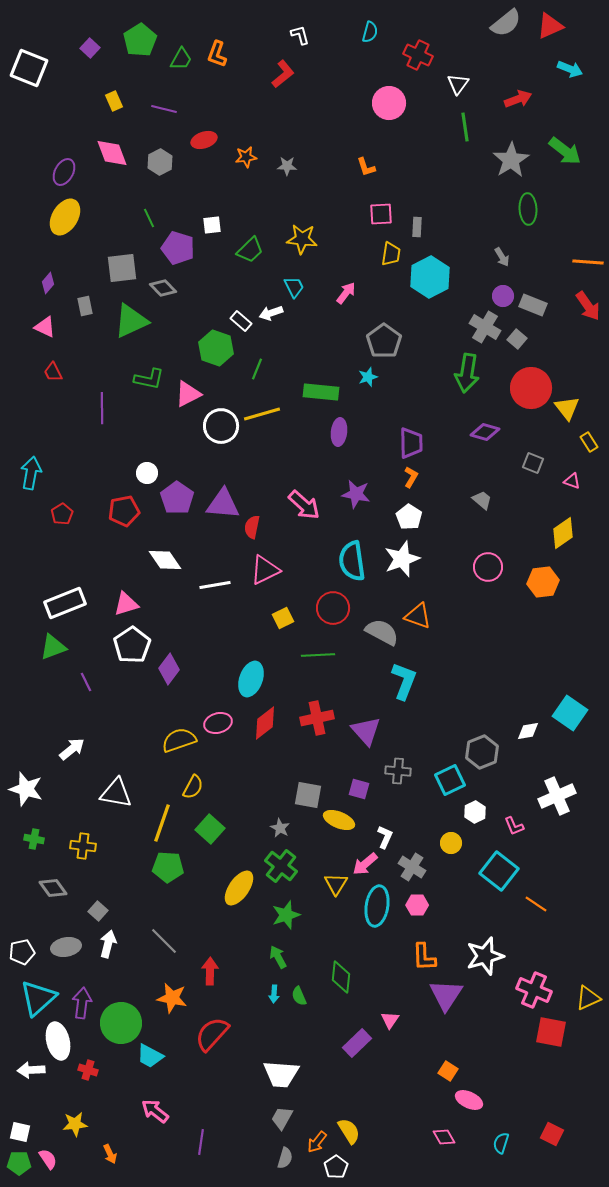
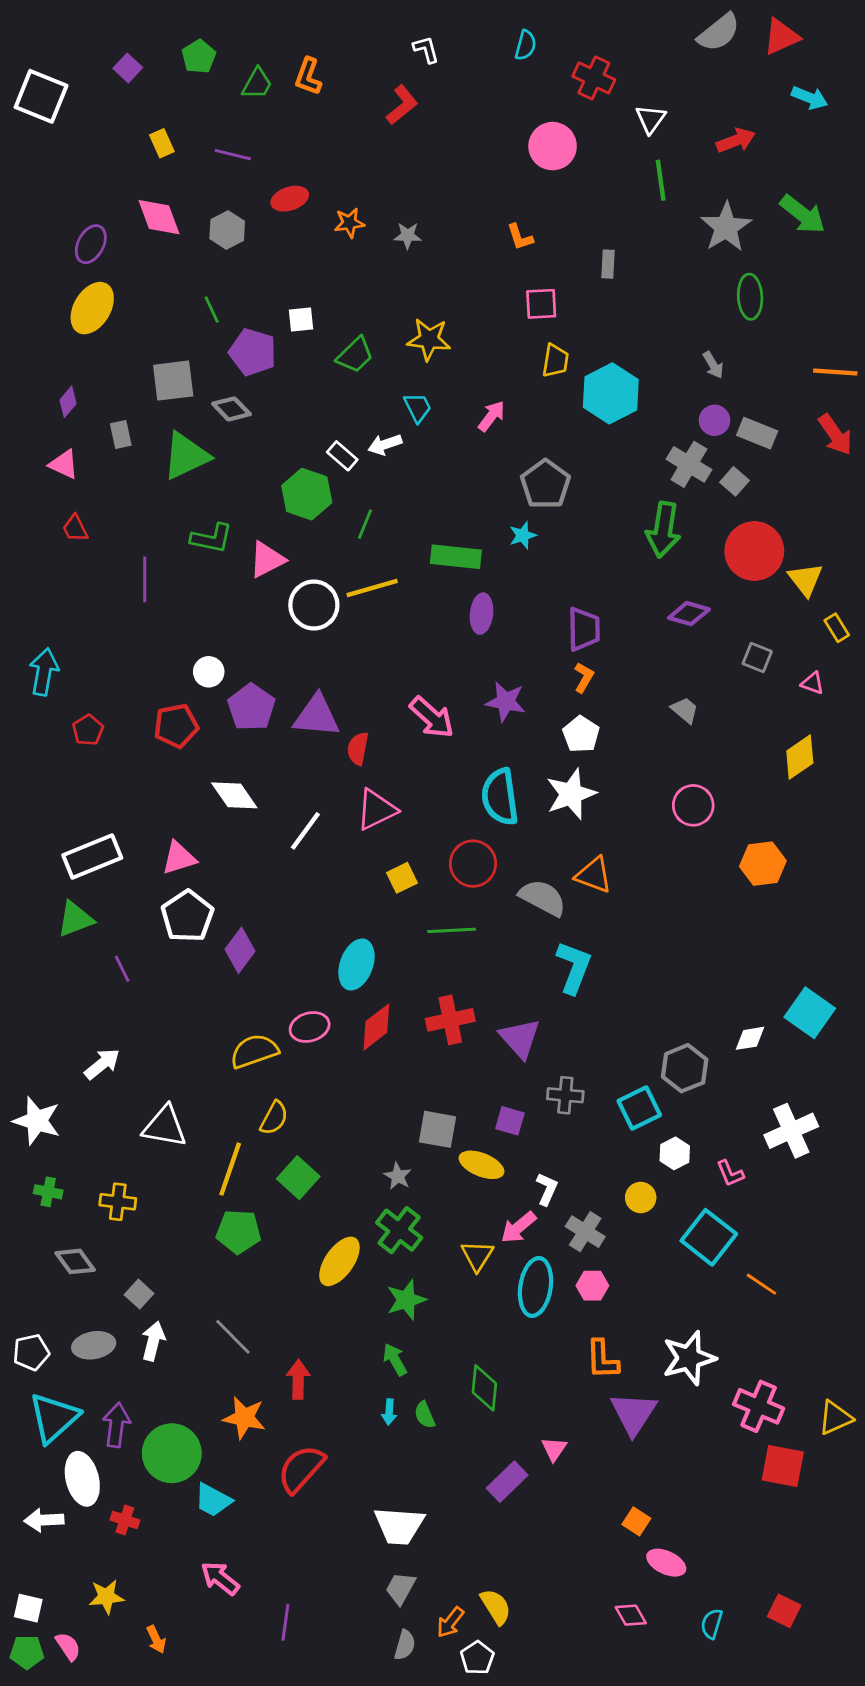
green pentagon: (140, 40) -> (199, 57), size x0.7
gray rectangle: (417, 227) -> (608, 264), moved
orange hexagon: (543, 582) -> (763, 864), moved
white line: (215, 585) -> (305, 831), turned -44

